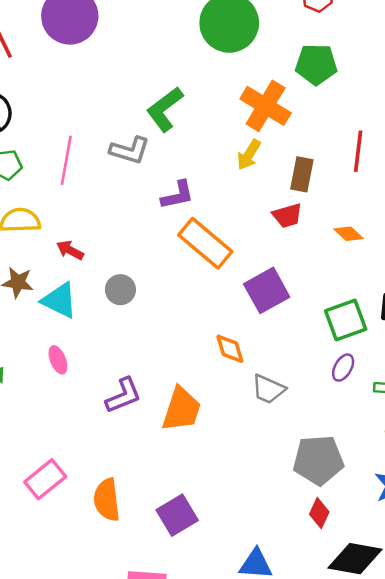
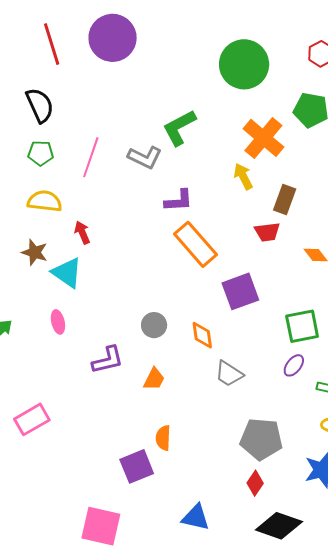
yellow arrow: (249, 155) -> (243, 176), turned 112
red arrow: (70, 250) -> (82, 232), turned 30
gray circle: (120, 290) -> (154, 325), moved
orange trapezoid: (181, 409) -> (154, 379), size x0.6
orange semicircle: (107, 500) -> (163, 438), moved, size x0.7

